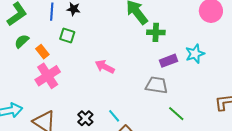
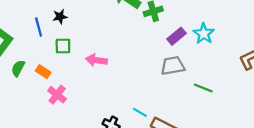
cyan star: (195, 54) -> (204, 34), moved
pink arrow: (105, 67) -> (96, 60), moved
pink cross: (48, 76) -> (57, 95), size x0.7

